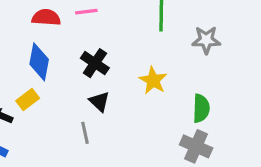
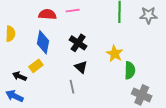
gray star: (206, 40) -> (148, 15), moved
green semicircle: (201, 108) -> (130, 70), moved

